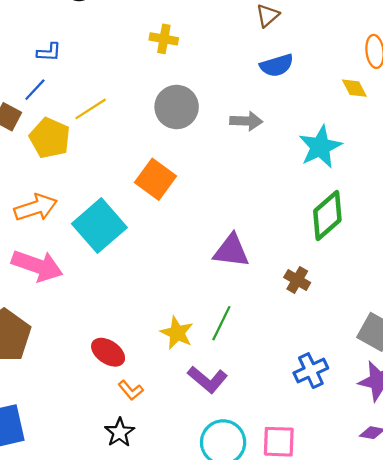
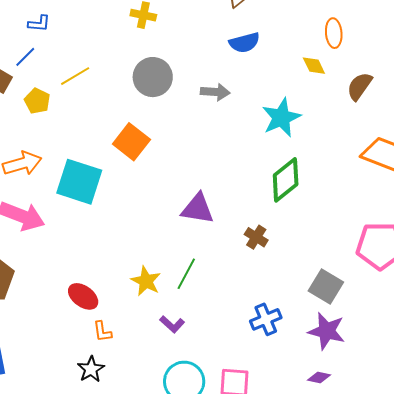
yellow pentagon: (50, 138) -> (37, 101), size x0.7
cyan square: (99, 226) -> (79, 182), turned -33
purple L-shape: (208, 380) -> (172, 324), size x0.7
orange L-shape: (131, 390) -> (102, 331), turned 30

